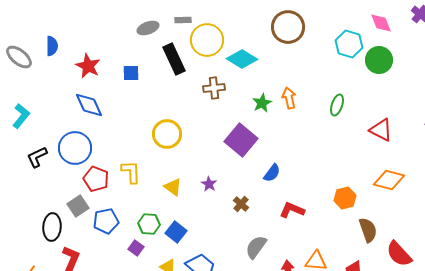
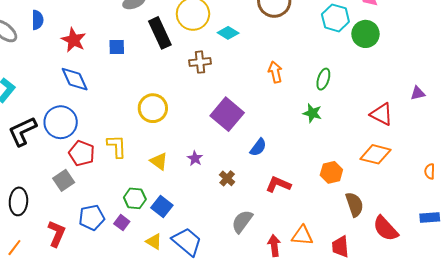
cyan diamond: (242, 59) -> (228, 33), size x0.7
green star: (262, 103) -> (312, 113), moved, turned -30
red triangle: (381, 130) -> (382, 114), moved
black L-shape: (37, 157) -> (22, 131), size x1.4
blue pentagon: (106, 221) -> (92, 218), moved
black ellipse: (52, 227) -> (18, 201), moved

